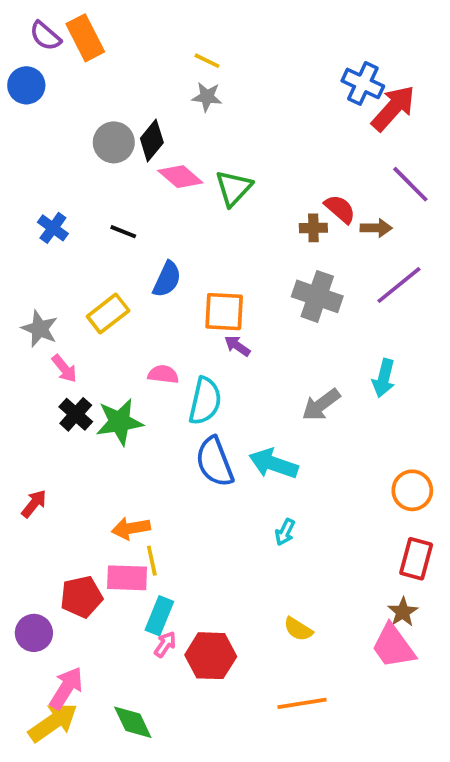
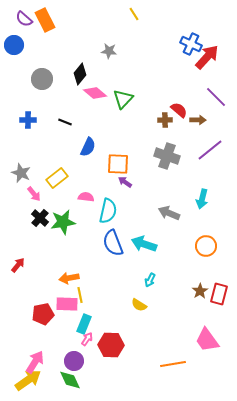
yellow line: (207, 61) -> (134, 14), moved, turned 32
gray circle: (114, 142) -> (42, 79), moved
blue cross: (53, 228) -> (28, 120), turned -35
yellow rectangle: (108, 314) -> (57, 178), moved
gray arrow: (321, 405) -> (169, 213), turned 60
orange circle: (412, 490) -> (206, 246), moved
brown star: (403, 612) -> (200, 291), moved
yellow semicircle: (298, 629) -> (139, 305), moved
purple circle: (34, 633) -> (74, 361), moved
orange line: (302, 703) -> (173, 364), moved

